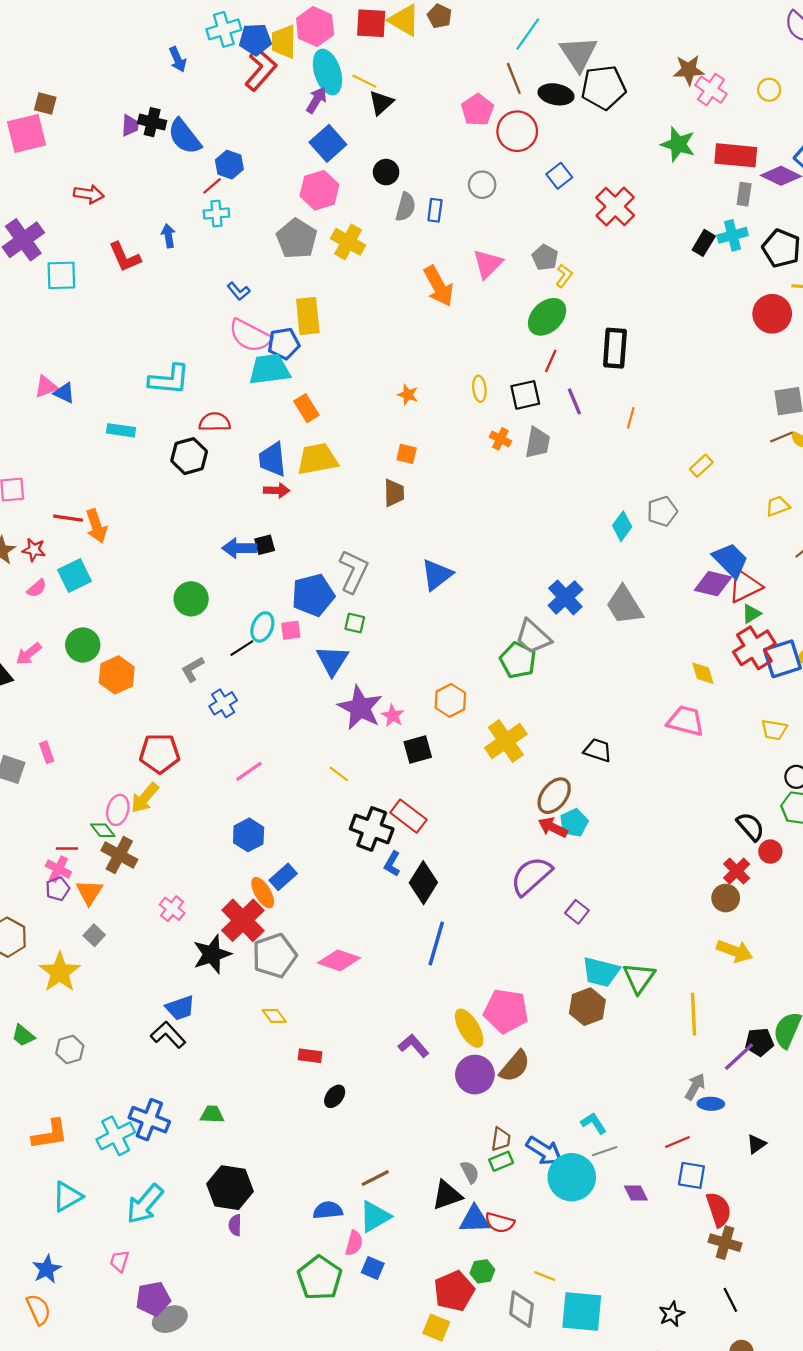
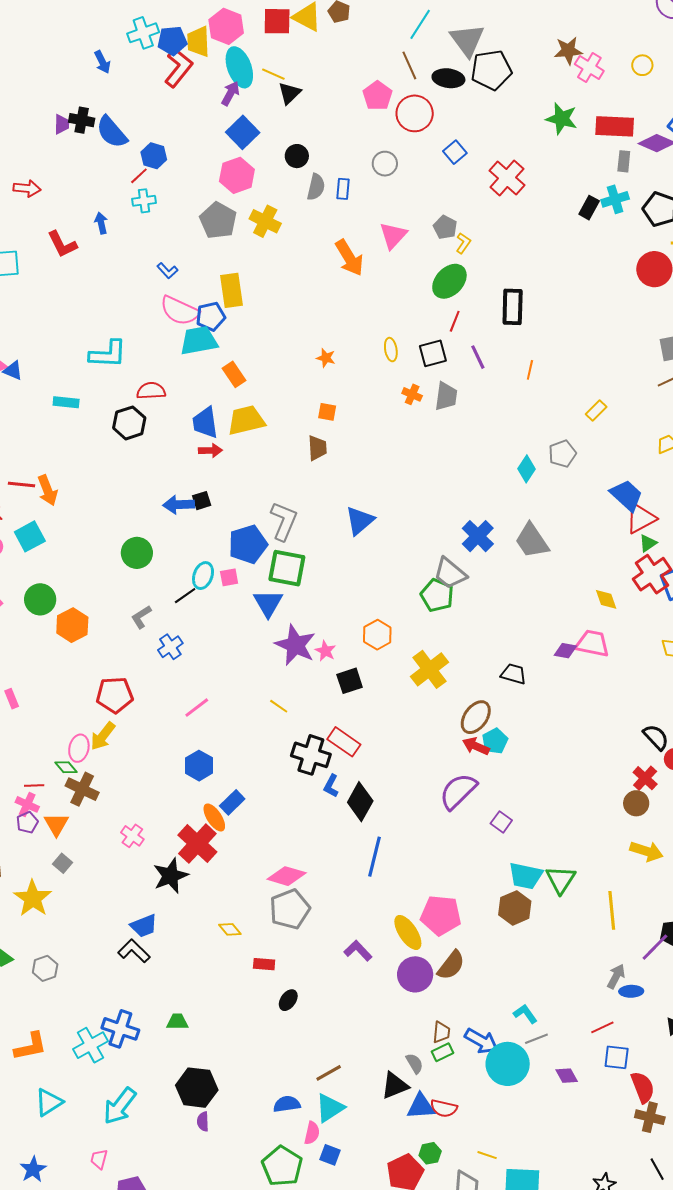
purple diamond: (713, 584) -> (565, 651), moved, size x0.7
green square: (355, 623) -> (287, 568), size x2.0
gray pentagon: (274, 956) -> (290, 909), moved

